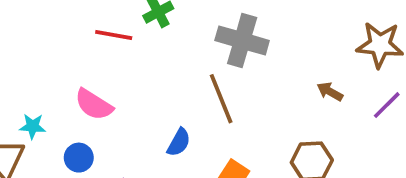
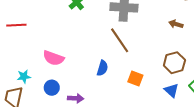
red line: (114, 35) -> (16, 25), moved

